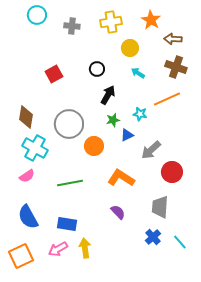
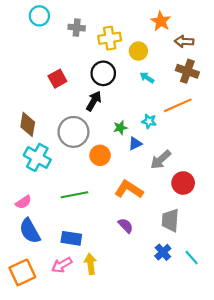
yellow cross: (111, 22) -> (110, 38), moved
black circle: (97, 69) -> (103, 73), size x1.5
black arrow: (108, 95) -> (94, 101), moved
pink semicircle: (27, 176) -> (23, 202), moved

